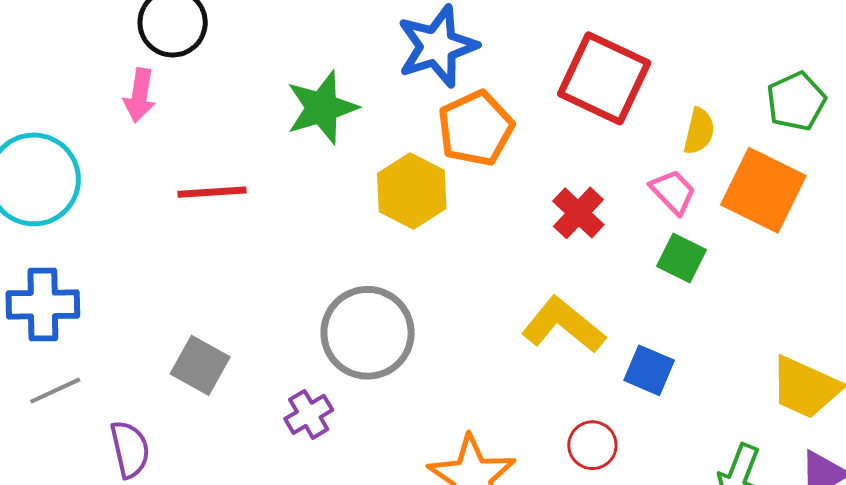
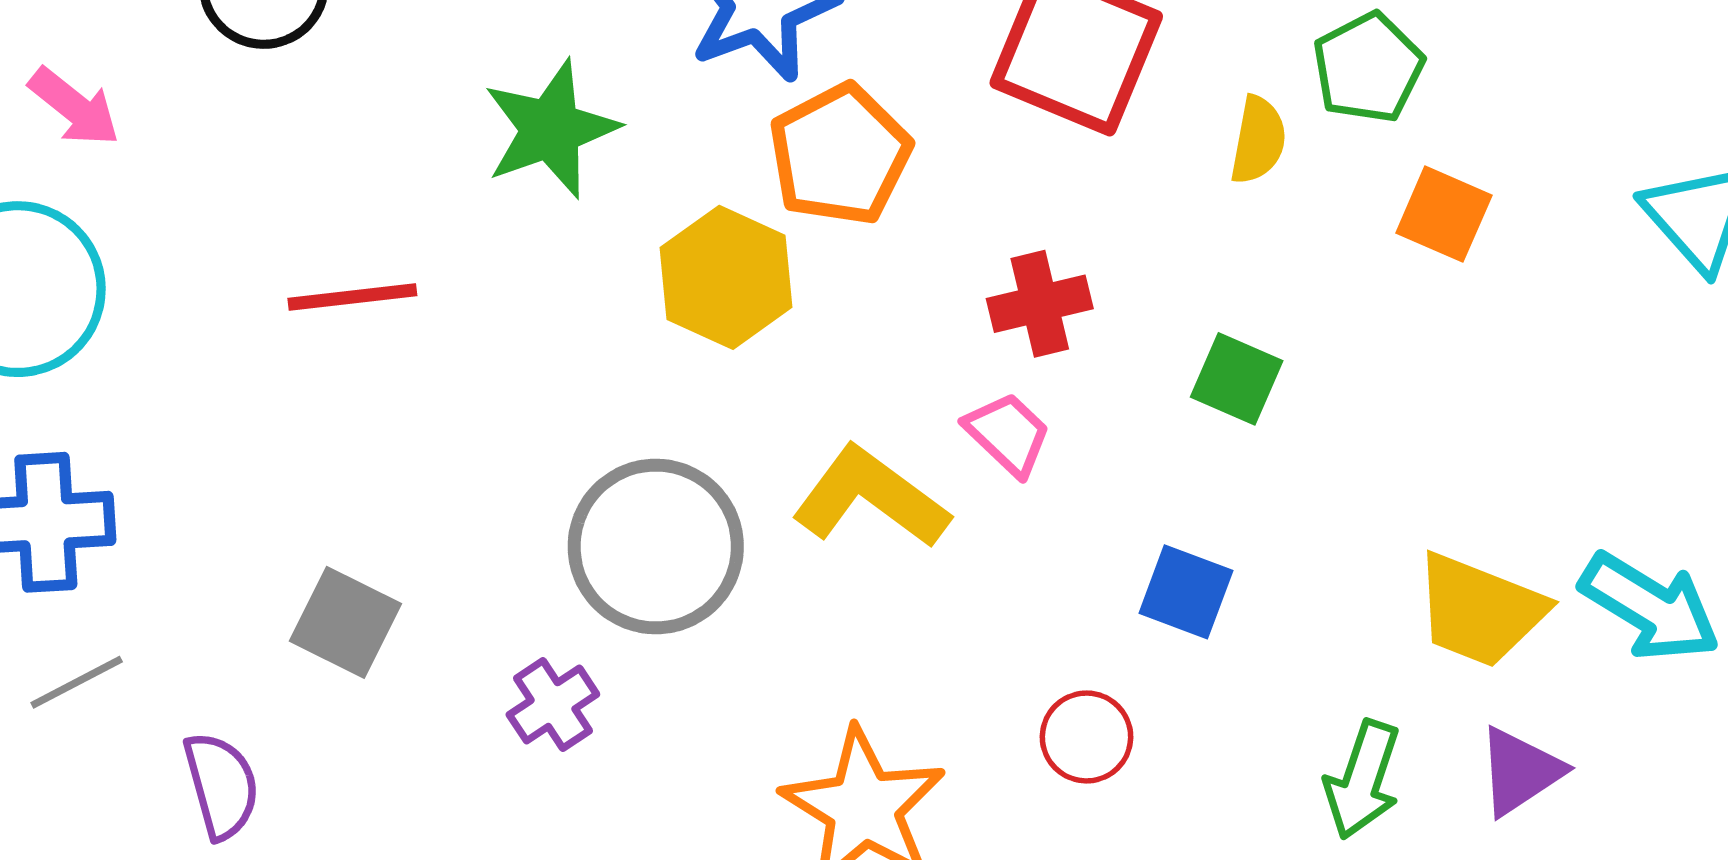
pink arrow: (140, 95) -> (74, 107), moved, turned -58
green pentagon: (796, 101) -> (1368, 68), moved
orange square: (763, 190) -> (1444, 214), moved, size x0.6
pink trapezoid: (673, 192) -> (1008, 434), moved
red cross: (578, 213) -> (1040, 304), turned 36
yellow L-shape: (563, 325) -> (871, 497), moved

